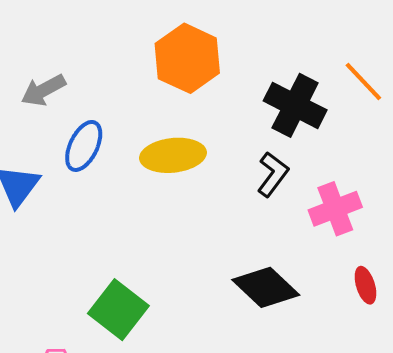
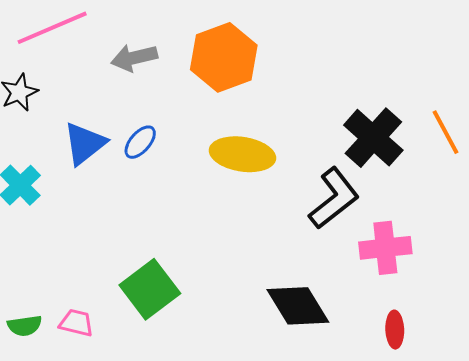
orange hexagon: (187, 58) -> (224, 57), moved
blue ellipse: (84, 146) -> (140, 142), moved, size x0.7
black L-shape: (273, 174) -> (334, 198), size x1.4

